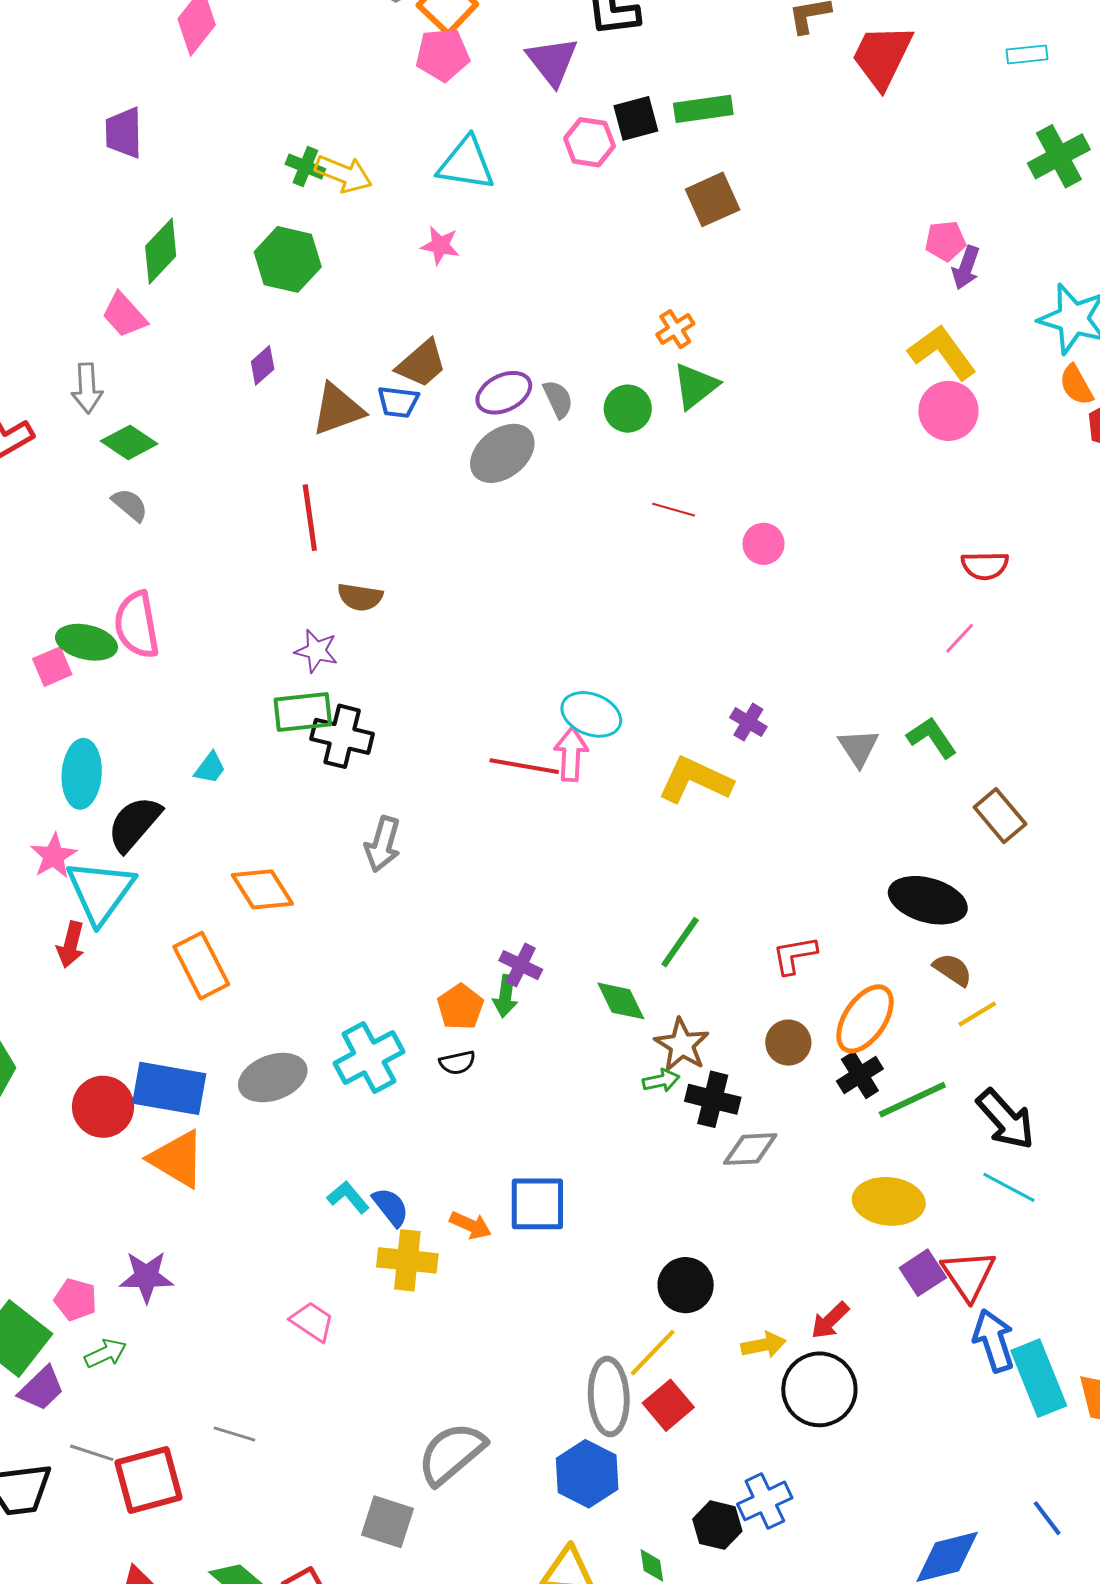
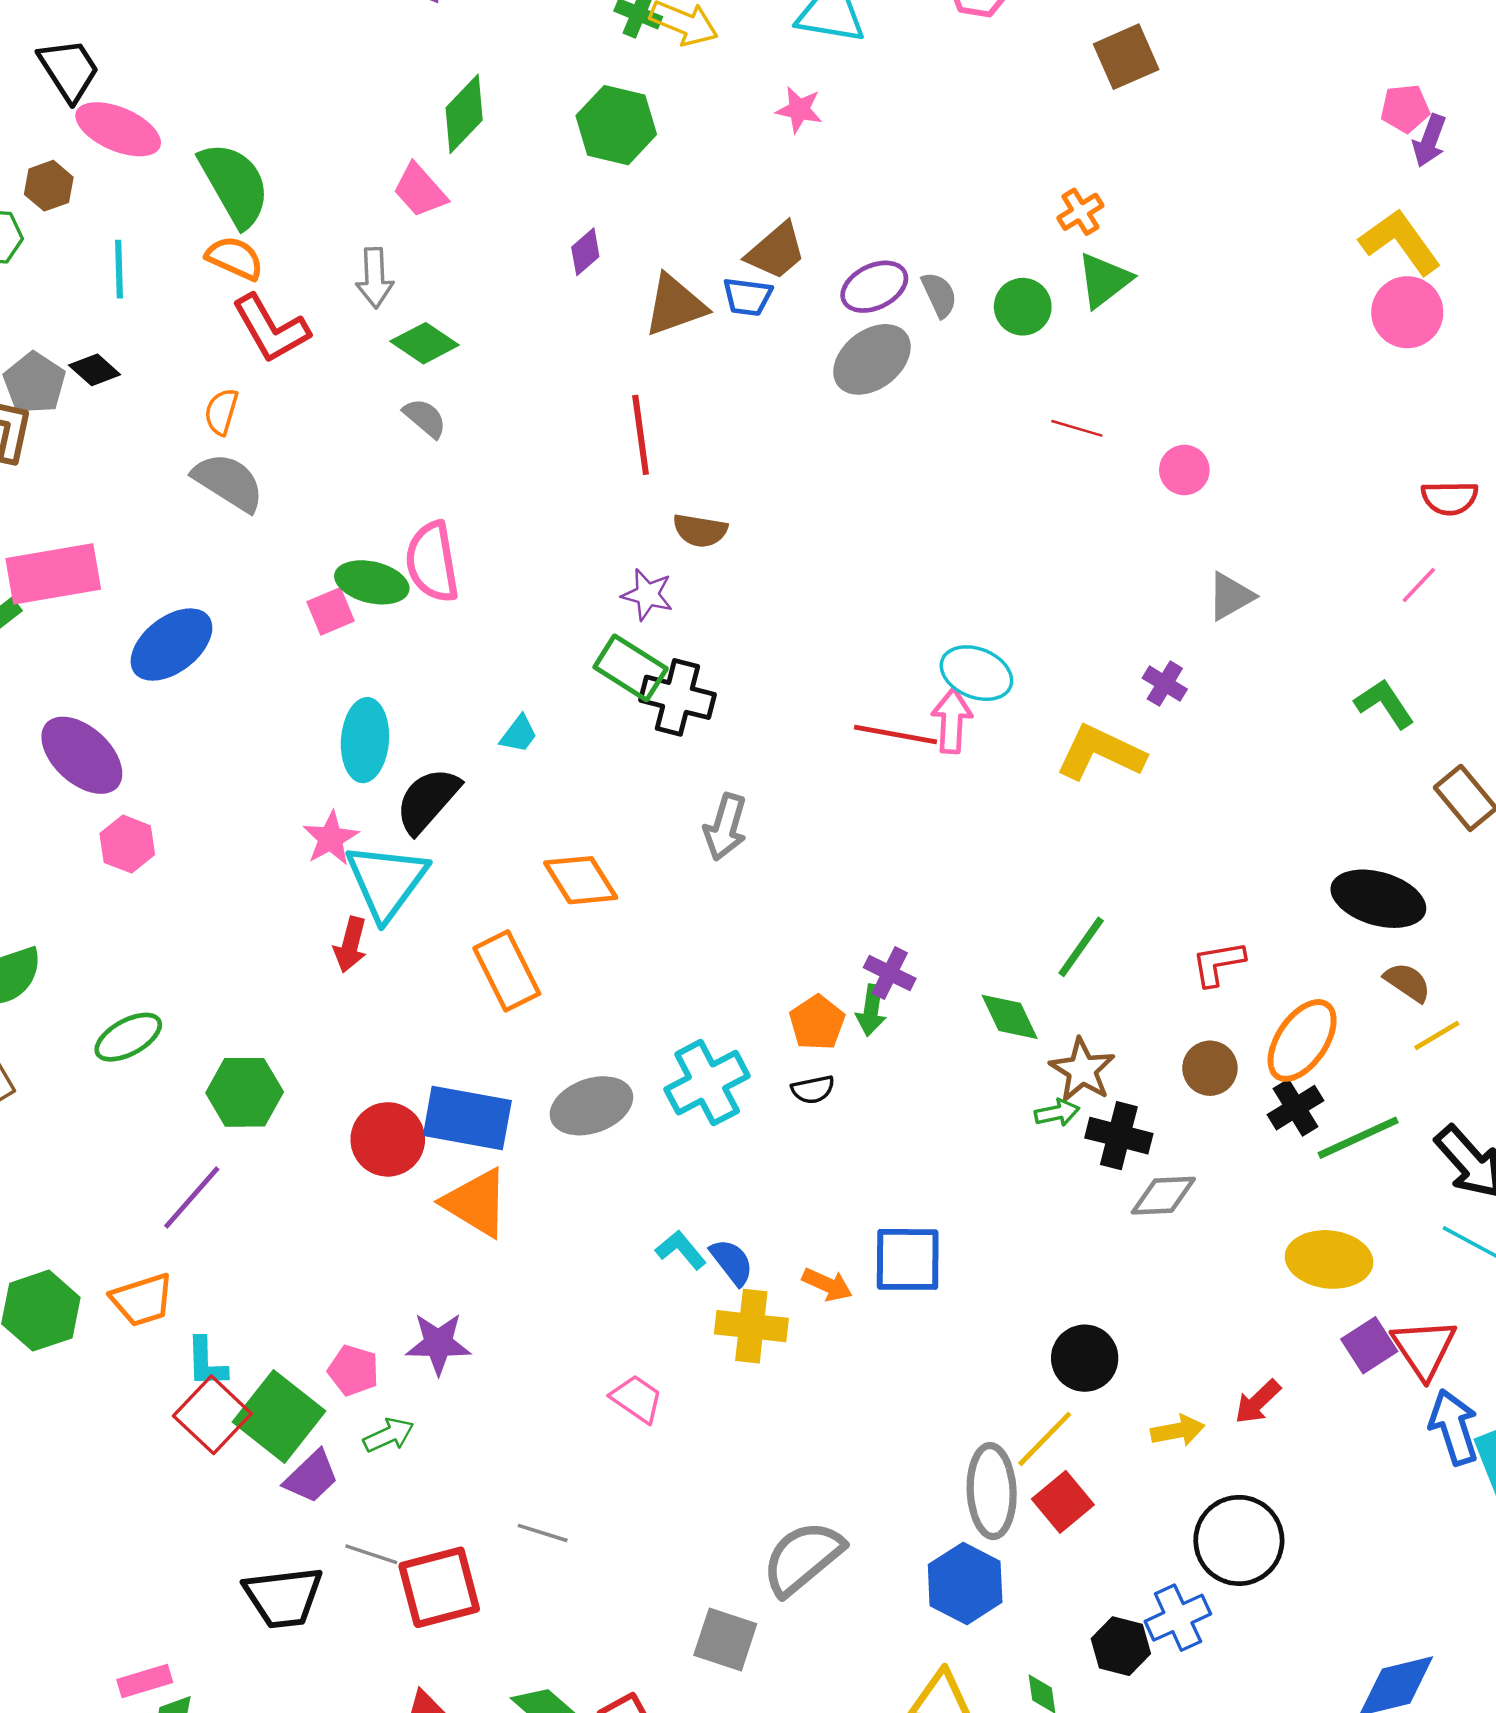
green rectangle: (303, 712) -> (631, 668), turned 38
gray triangle: (858, 748) -> (1231, 596), moved, turned 33
black circle: (819, 1389) -> (1239, 1540), moved

